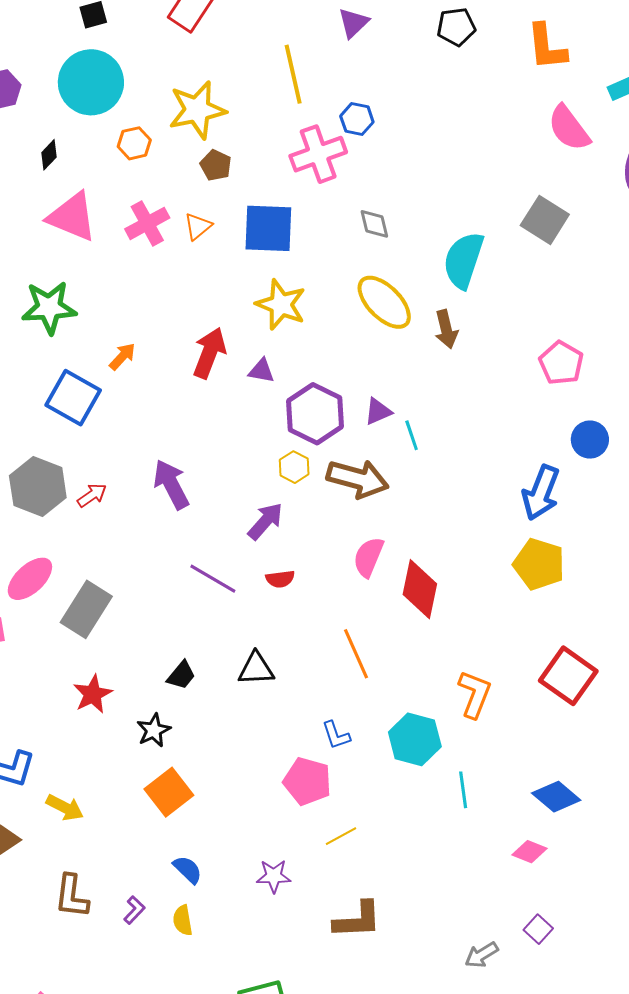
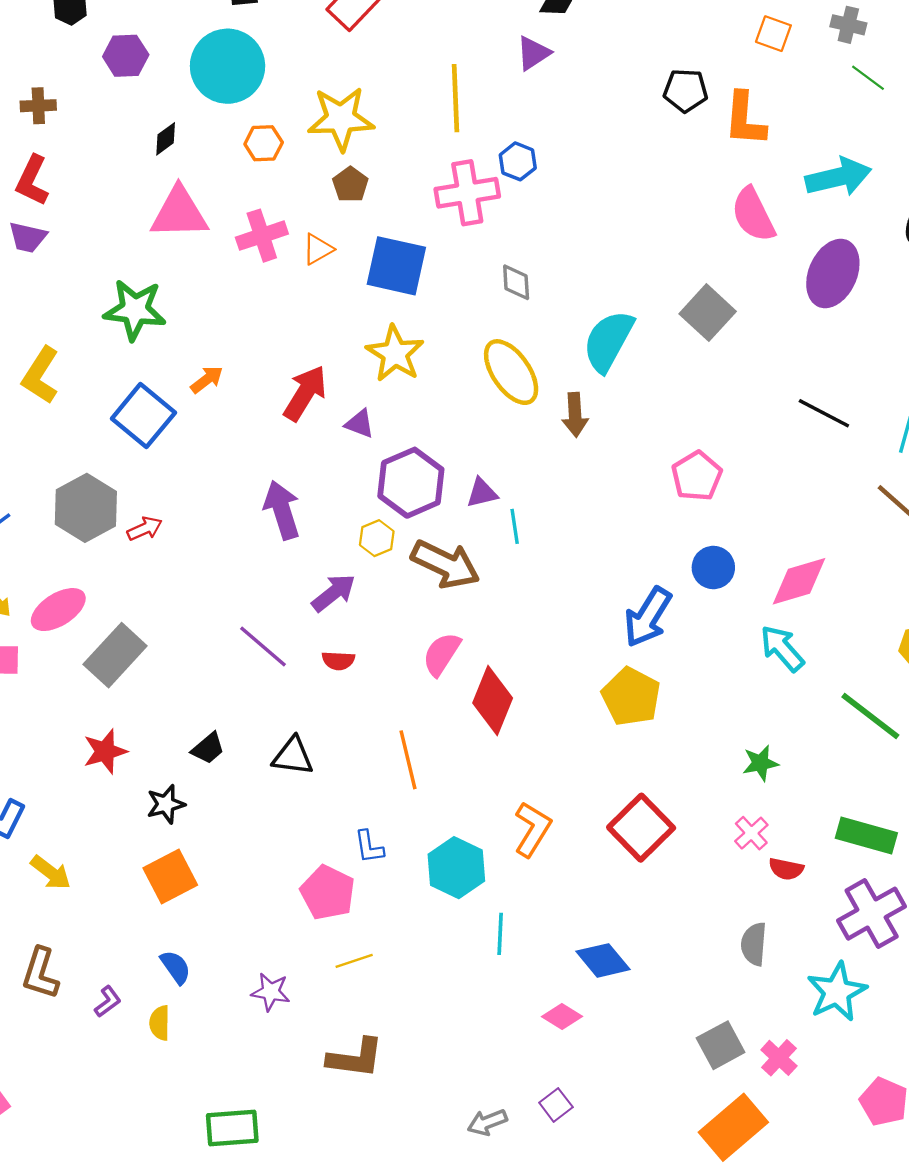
black pentagon: (456, 27) -> (686, 90), moved
pink triangle: (72, 217) -> (179, 213), turned -34
purple arrow: (171, 484) -> (282, 510), moved

